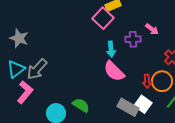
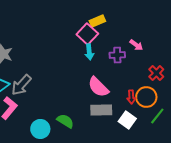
cyan arrow: (111, 49) -> (89, 52), moved
gray rectangle: (128, 107) -> (101, 110), moved, turned -30

